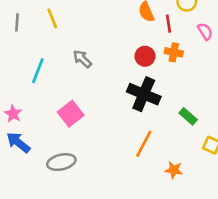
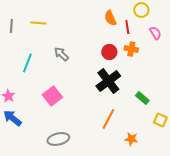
yellow line: (52, 18) -> (38, 23), turned -63
black cross: (144, 94) -> (108, 81), turned 30
gray ellipse: (61, 162) -> (58, 139), moved

